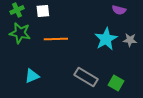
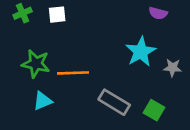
green star: (20, 33) -> (36, 64), moved
orange line: (56, 39) -> (73, 73), moved
gray star: (130, 40) -> (173, 68), moved

